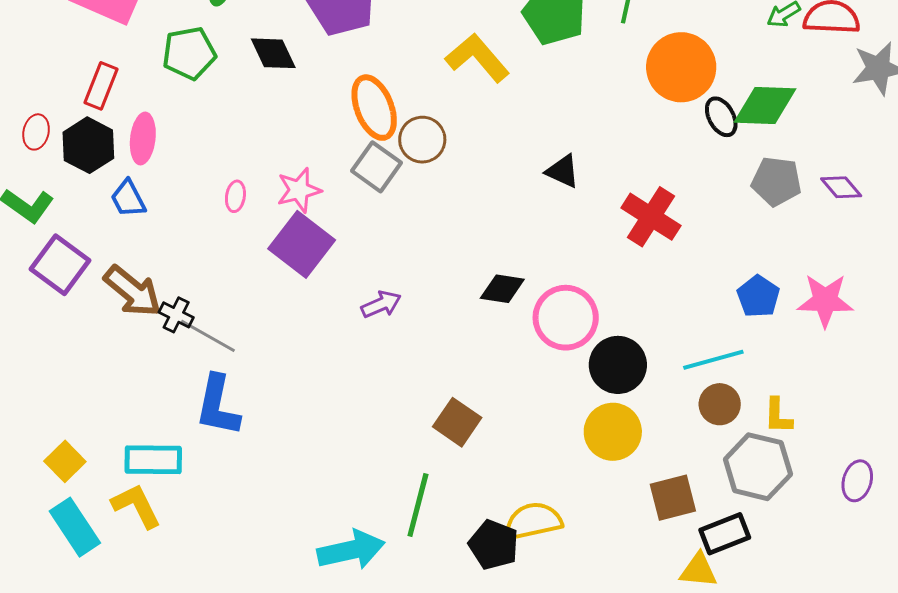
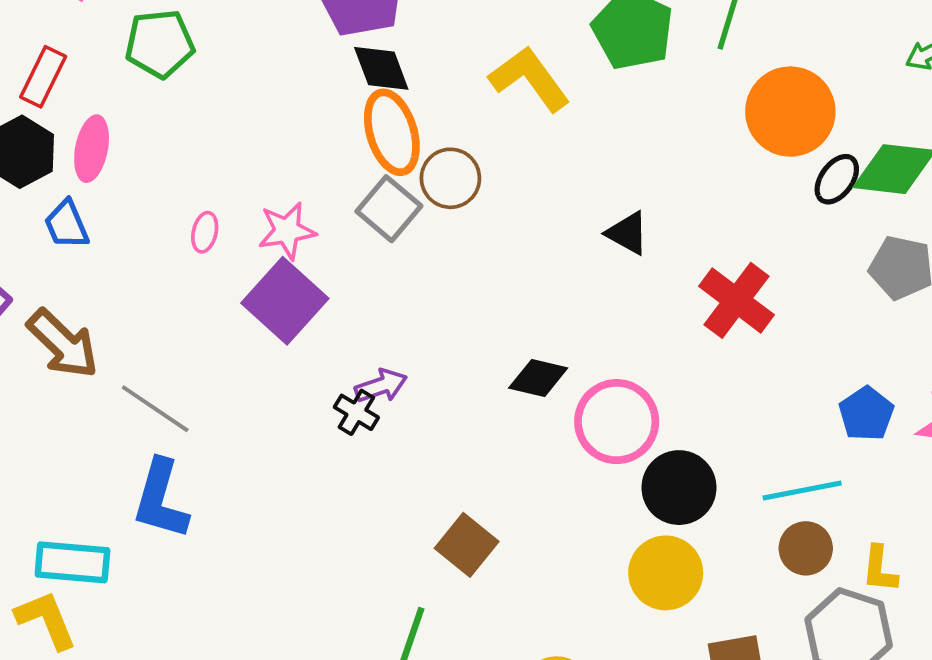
black diamond: (273, 53) -> (381, 68), moved
black ellipse: (721, 117) -> (837, 179), turned 60
black cross: (176, 315) -> (356, 412), moved

